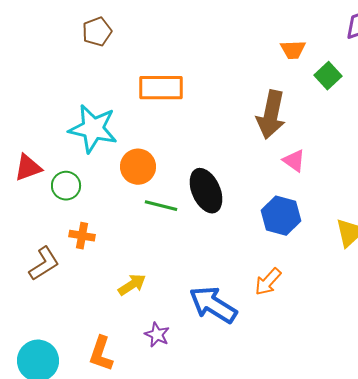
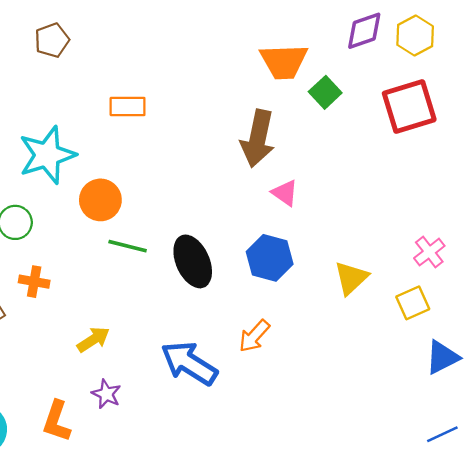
orange trapezoid: (293, 50) -> (284, 62), size x1.6
orange rectangle: (161, 88) -> (128, 106), size x0.7
cyan star: (93, 129) -> (47, 155), turned -30
black ellipse: (206, 191) -> (193, 261), moved
purple star: (157, 335) -> (106, 394), moved

